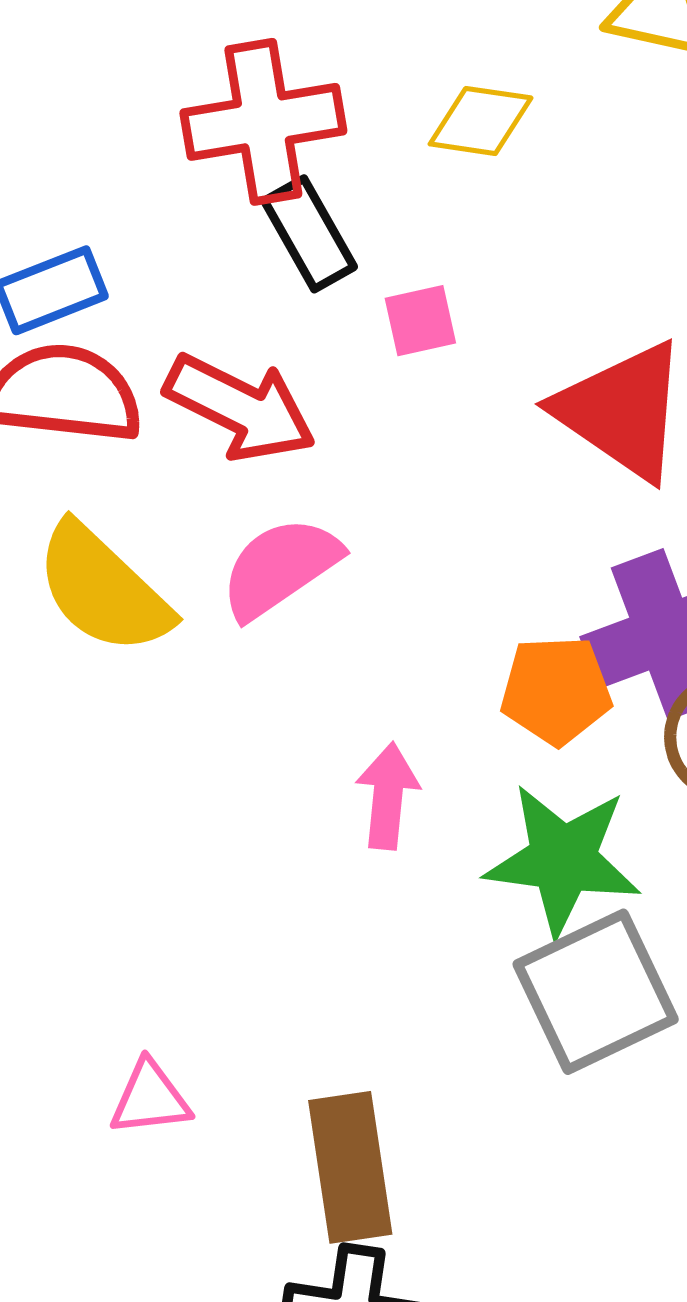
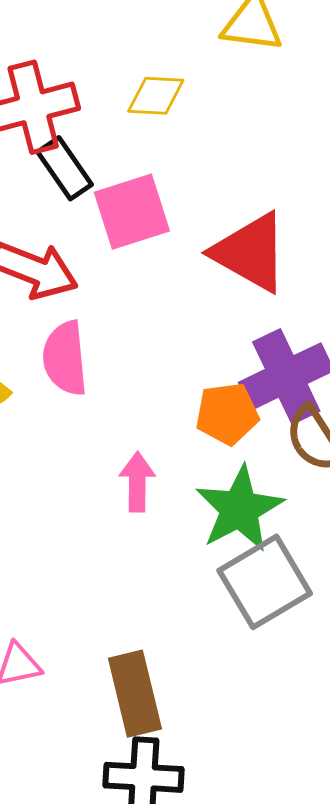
pink square: (420, 321) -> (132, 212), size x1.8
pink semicircle: (280, 568) -> (65, 358), turned -56
green star: (563, 859) -> (240, 509), turned -30

